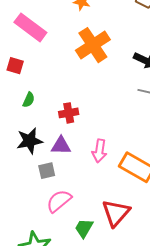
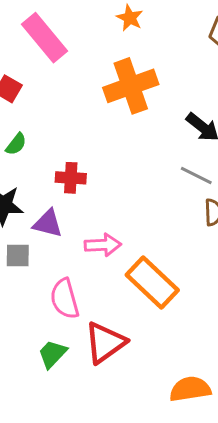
pink arrow: (99, 151) -> (103, 245), turned -115
pink semicircle: (59, 201) -> (65, 299), moved, turned -80

